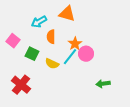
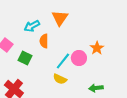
orange triangle: (67, 14) -> (60, 18), turned 48
orange star: (75, 44) -> (97, 48), moved
yellow semicircle: (52, 64) -> (60, 79), moved

